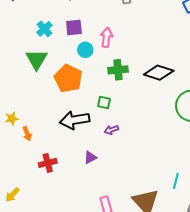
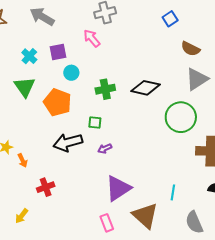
pink arrow: (107, 37) -> (92, 38), moved, turned -42
purple triangle: (90, 157) -> (118, 188), moved, size x2.0
yellow arrow: (12, 195) -> (22, 216), moved

